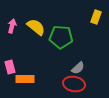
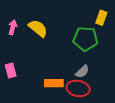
green pentagon: (61, 37) -> (85, 39), moved
orange rectangle: (25, 79) -> (54, 83), moved

